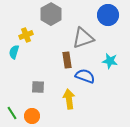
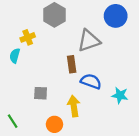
cyan star: (110, 61) -> (120, 95), moved
orange circle: (32, 116) -> (54, 124), moved

